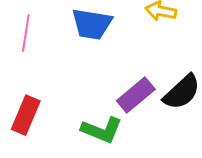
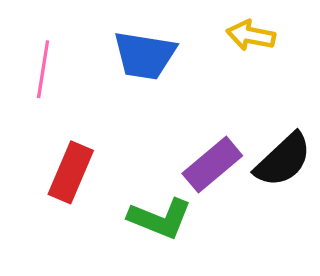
red rectangle: (26, 115) -> (71, 172), moved

